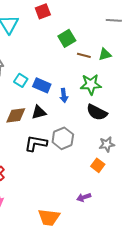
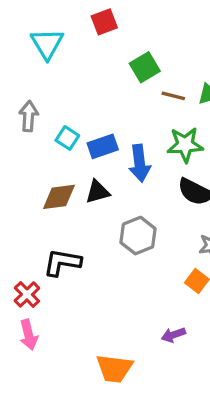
blue rectangle: (42, 85) -> (103, 146), turned -42
blue arrow: (64, 95) -> (140, 163), size x1.5
black L-shape: (36, 143) -> (62, 262), moved

